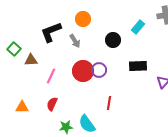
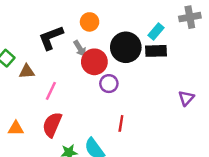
black circle: (113, 40) -> (126, 47), size x1.6
black rectangle: (138, 66) -> (156, 51), moved
red circle: (83, 71) -> (94, 62), moved
red semicircle: (52, 104) -> (52, 125), size x1.5

